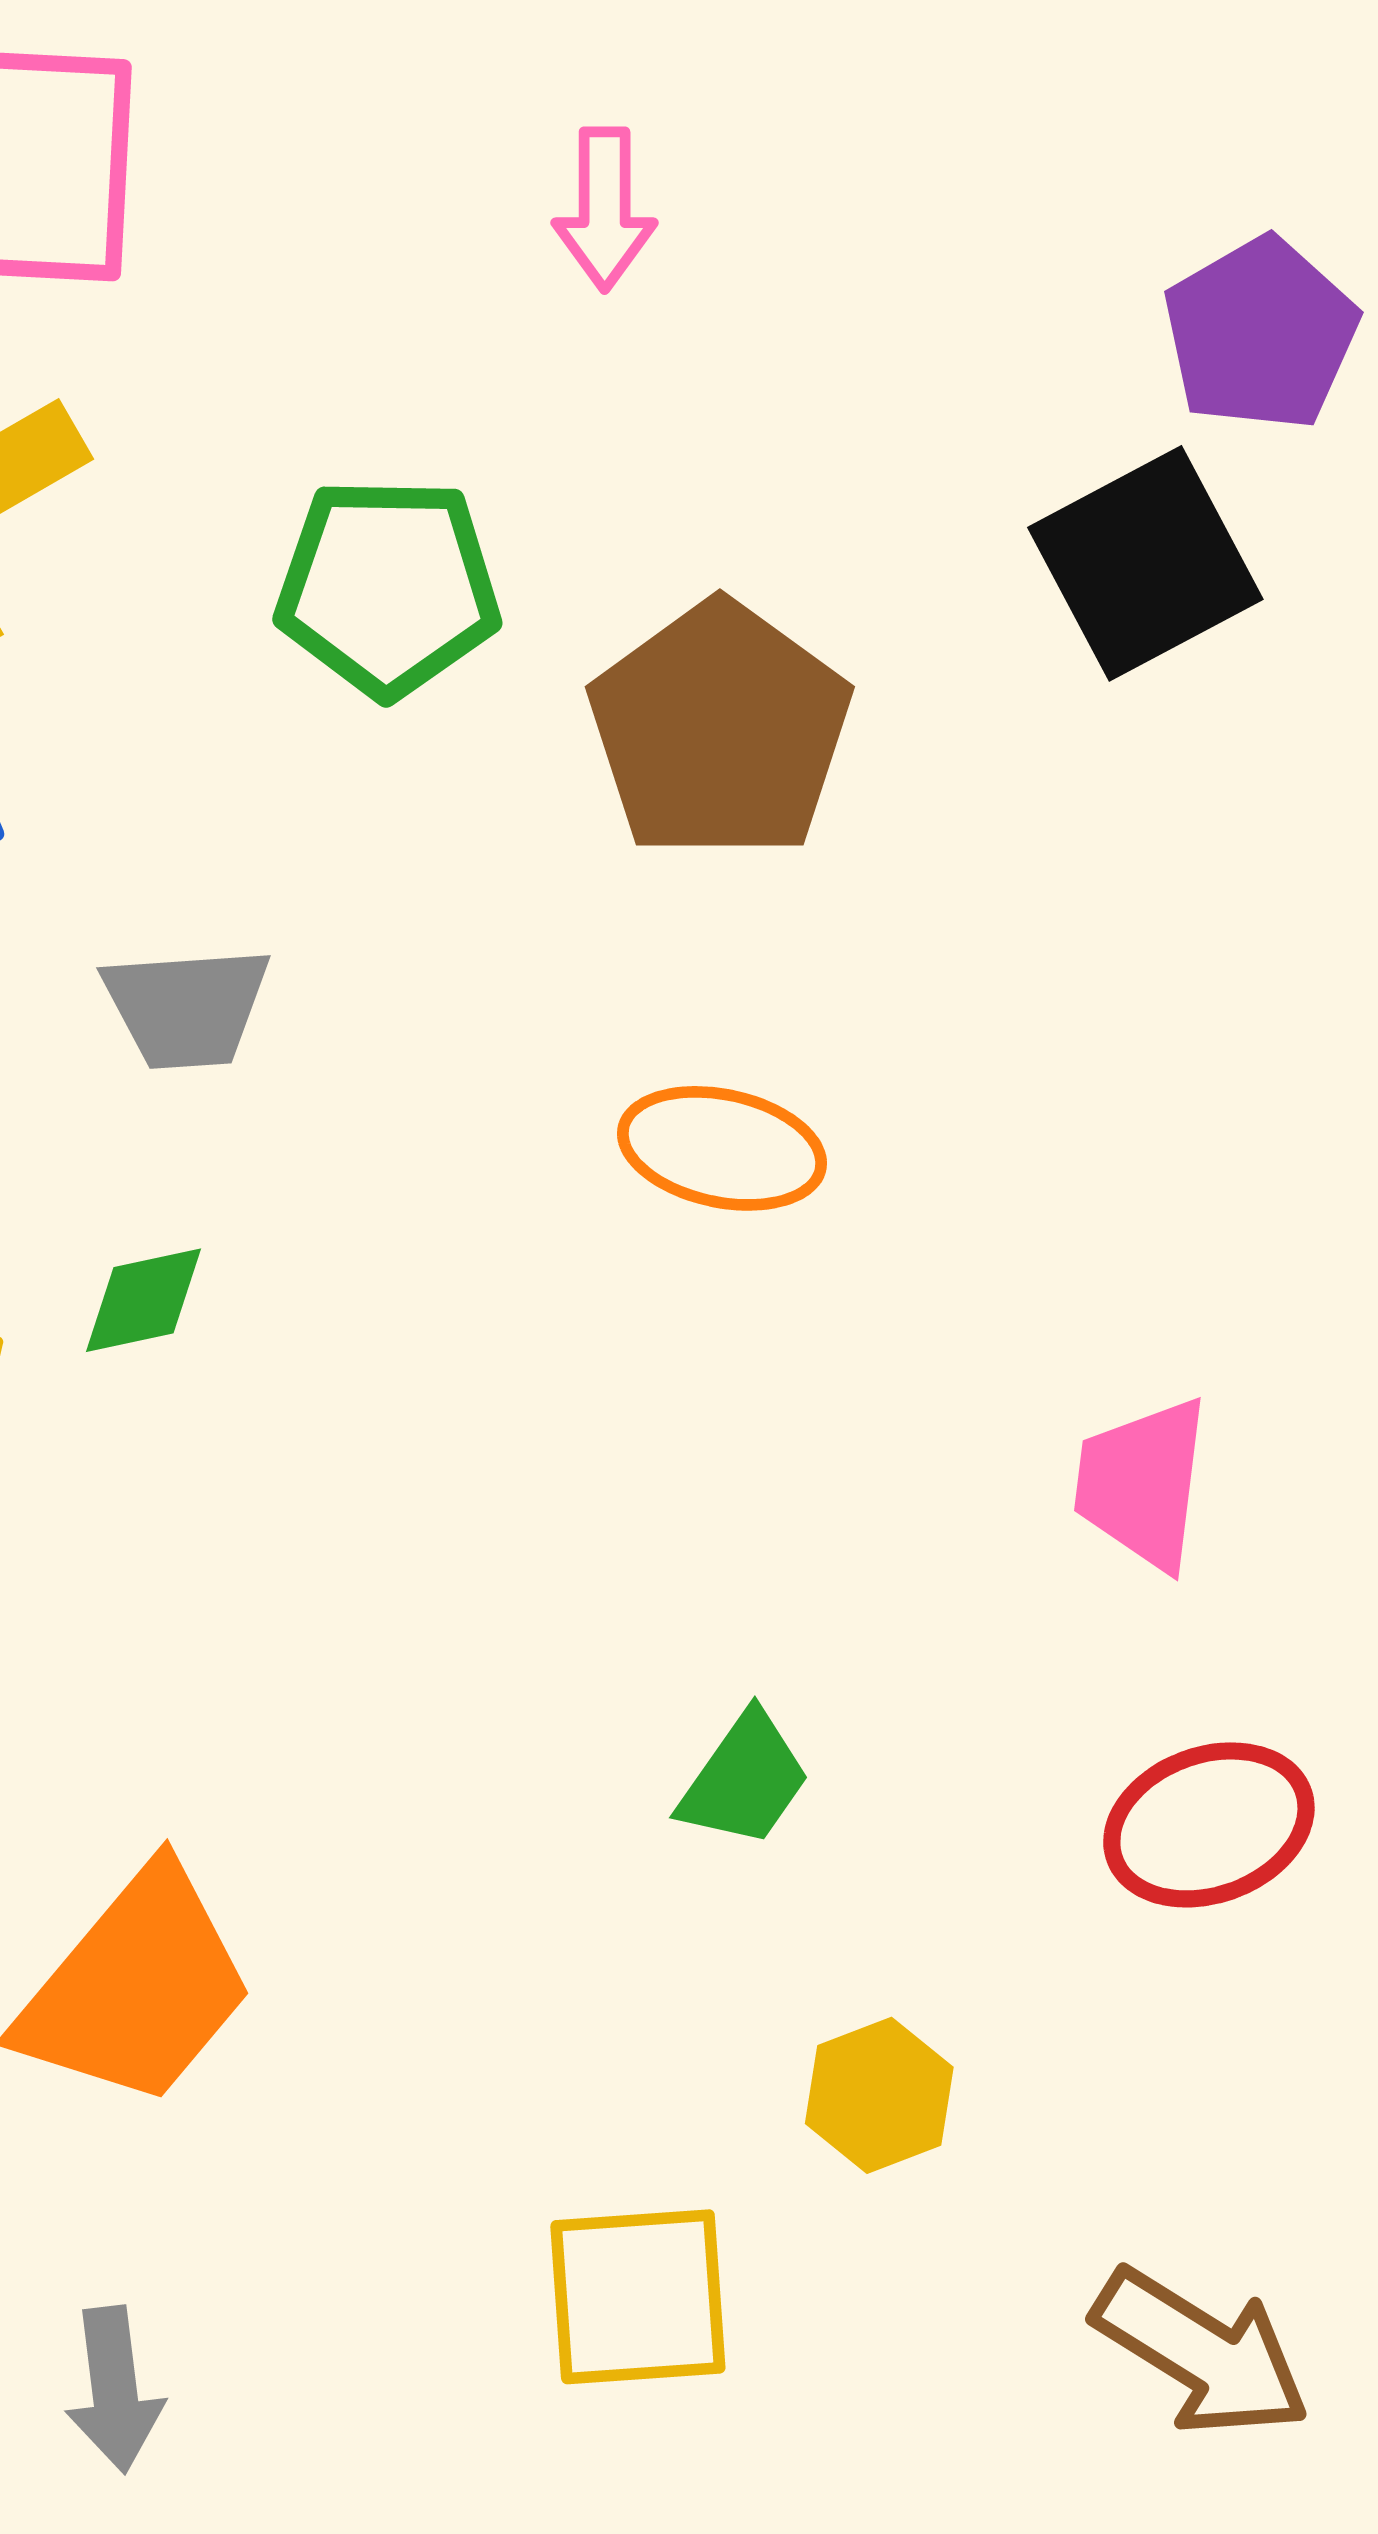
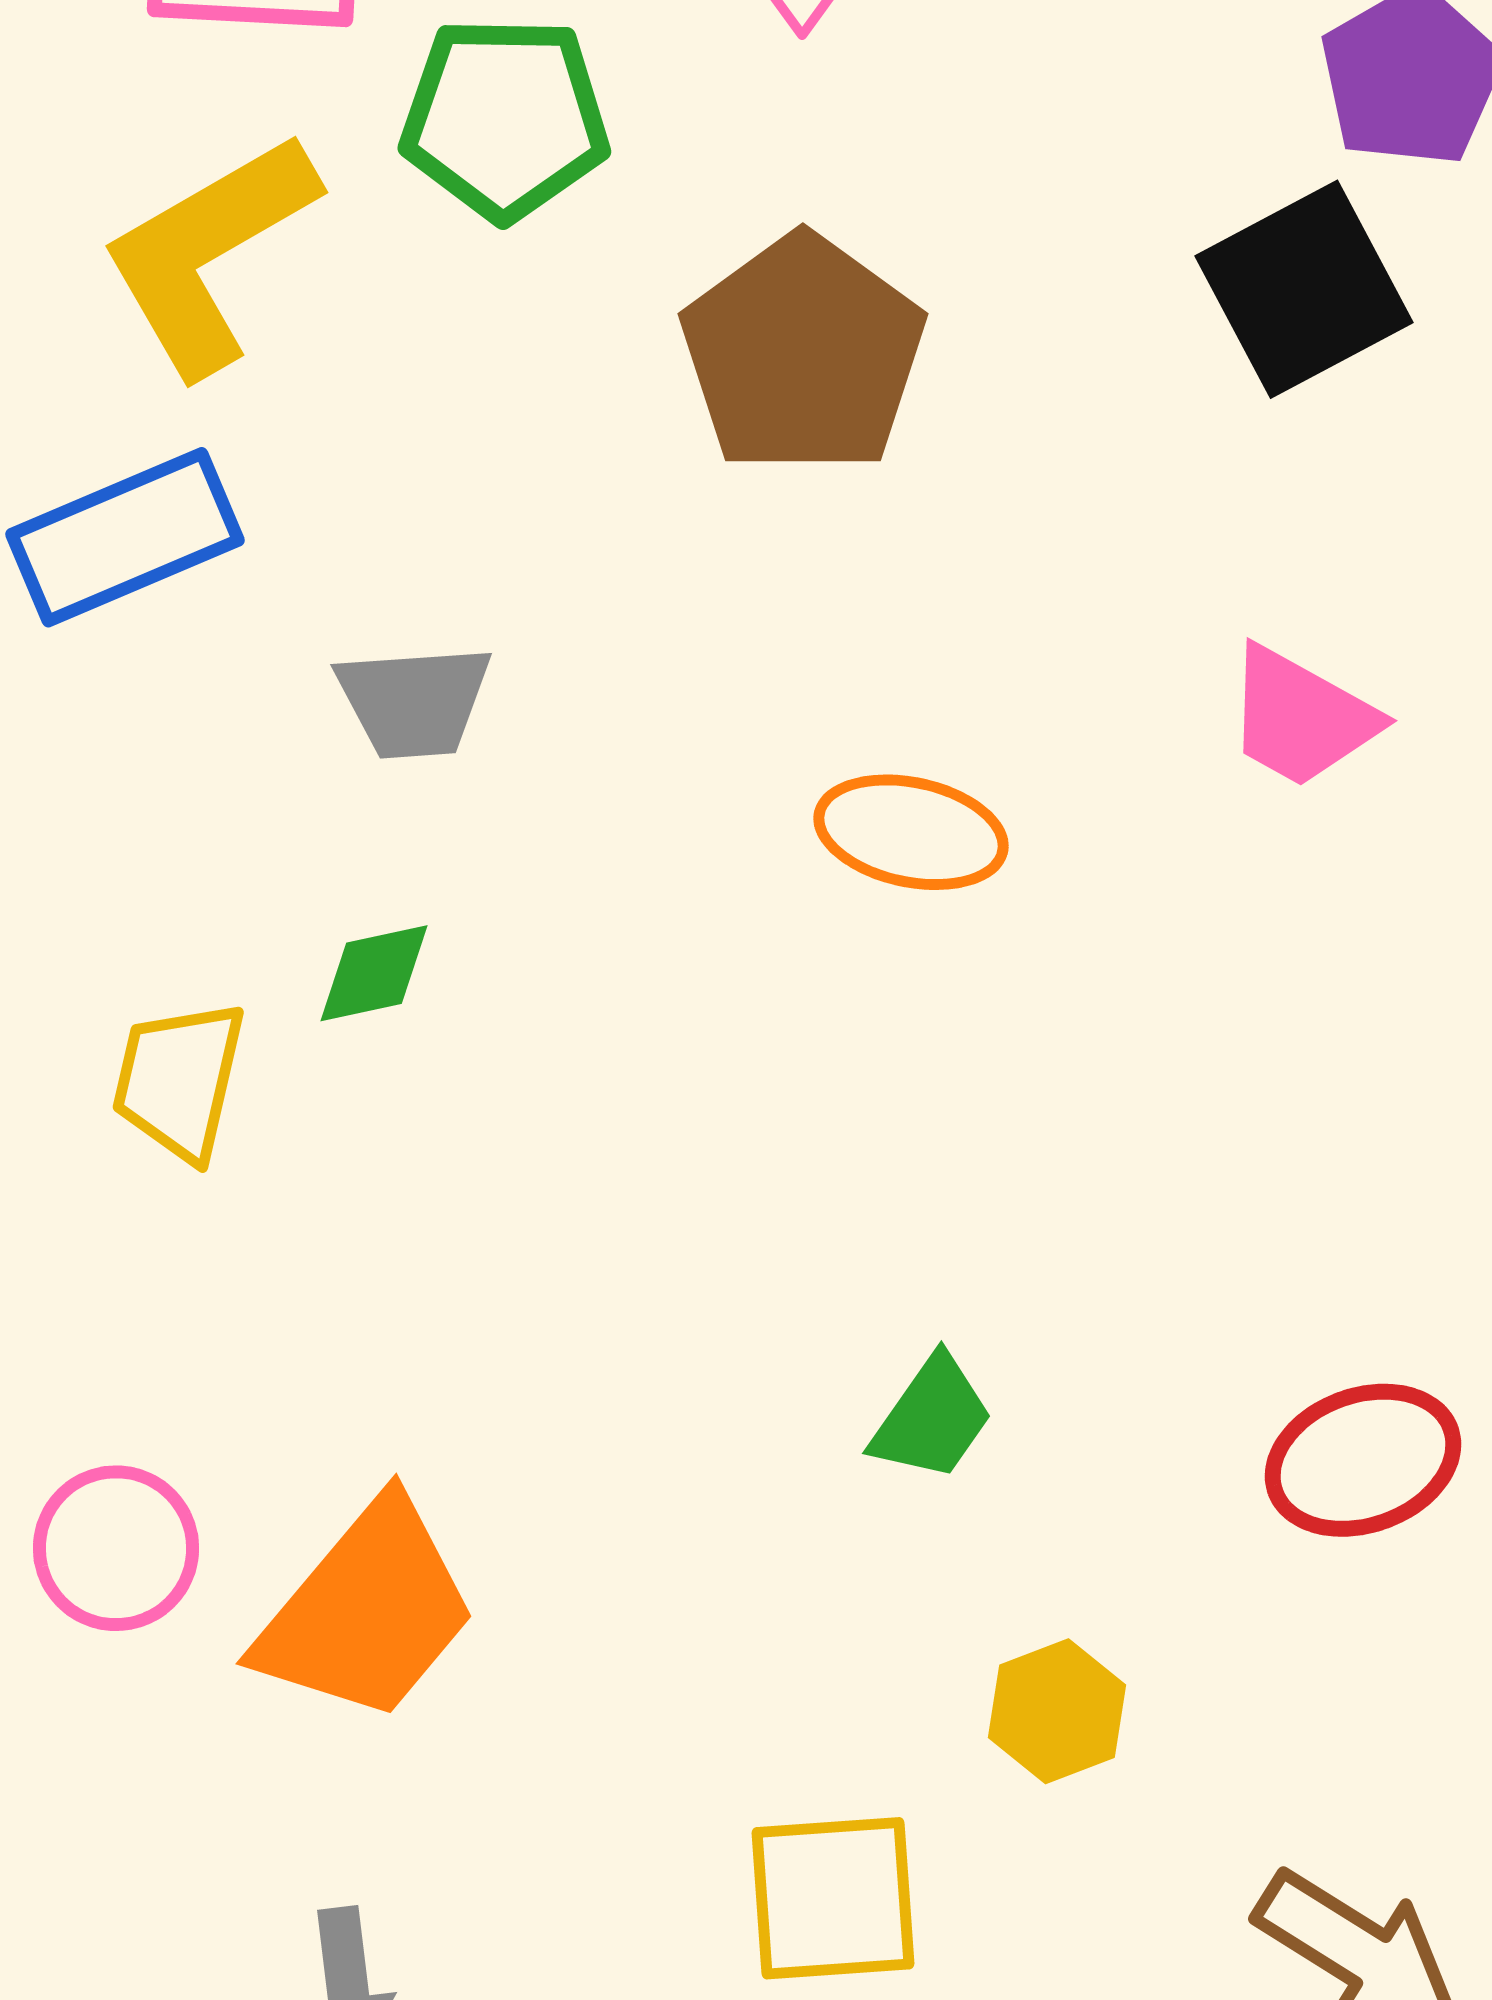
green pentagon: (388, 587) -> (505, 118), moved
brown pentagon: (720, 730) -> (803, 354), moved
pink trapezoid: (1142, 1483) -> (1301, 717), moved, turned -68

